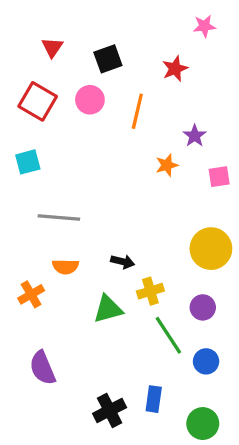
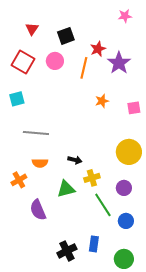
red star: (175, 69) -> (98, 49), moved
purple star: (195, 136) -> (119, 63), moved, size x1.6
purple semicircle: (43, 368) -> (38, 210), moved

